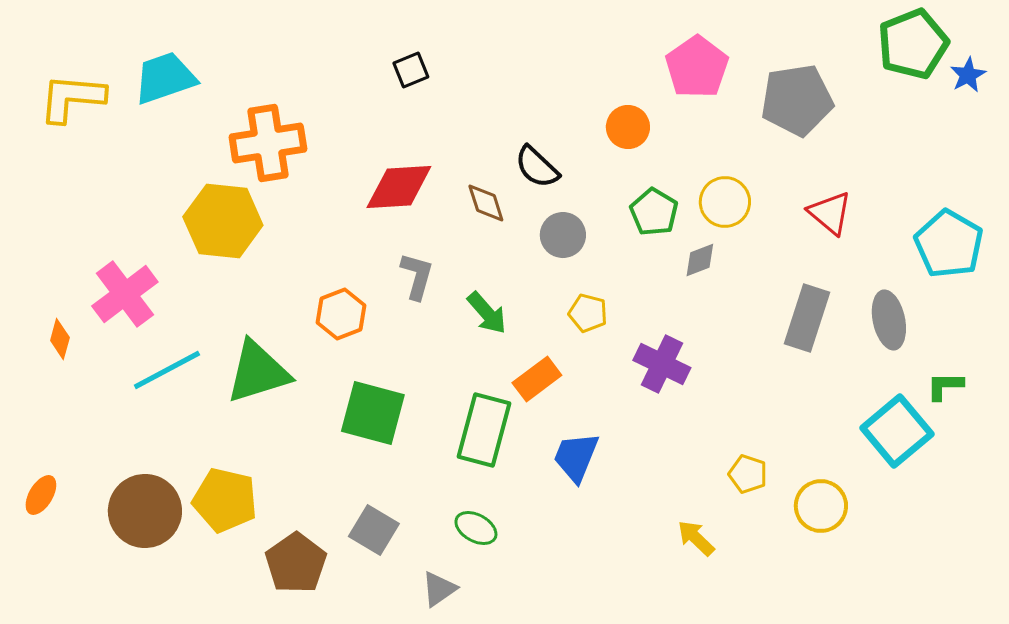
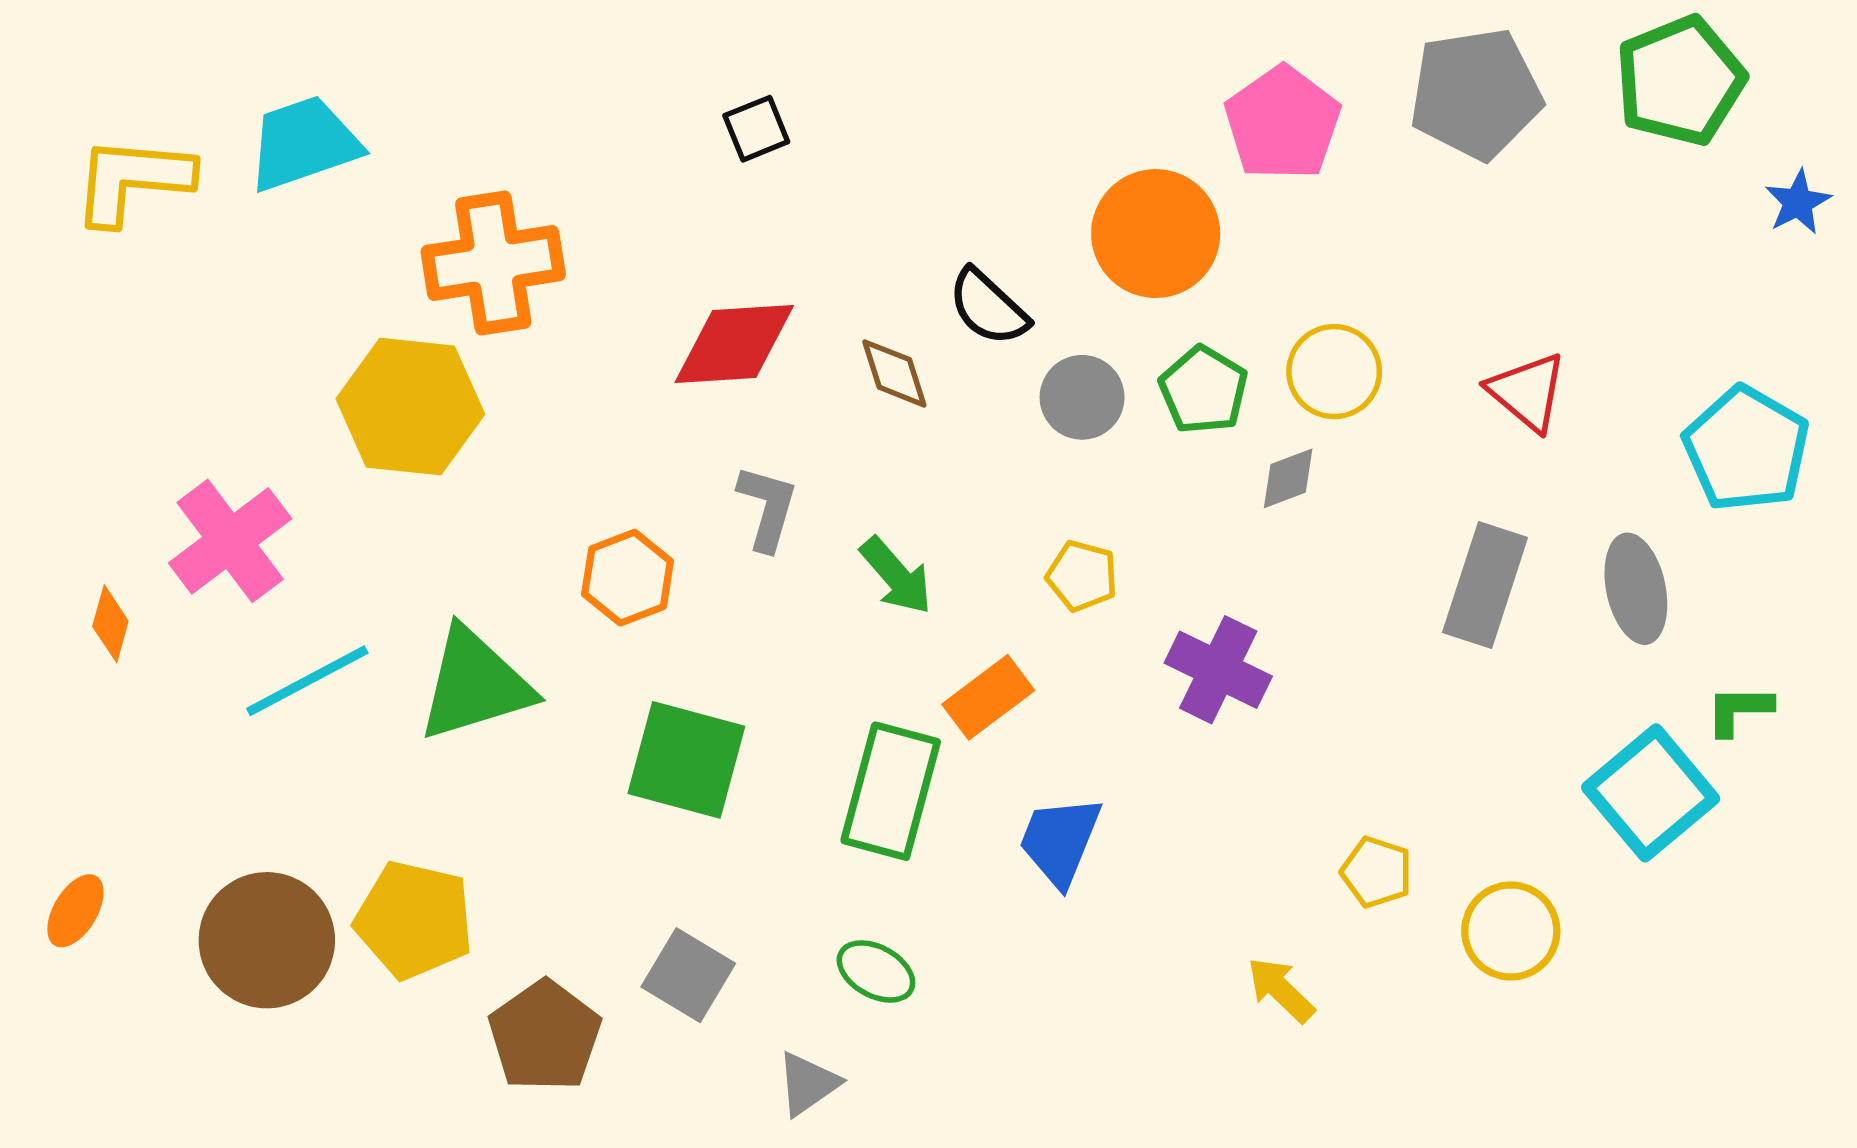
blue star: (968, 75) -> (1798, 202), moved
gray pentagon: (797, 100) -> (1476, 94), moved
orange circle: (628, 127) -> (1156, 234), size x1.6
gray circle: (563, 235) -> (1082, 397), moved

